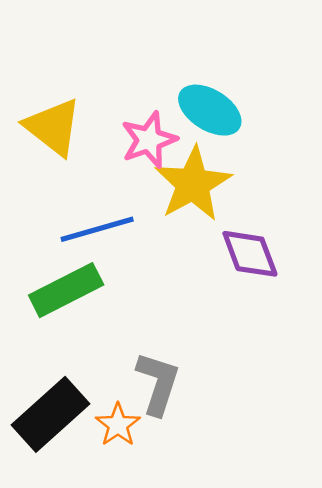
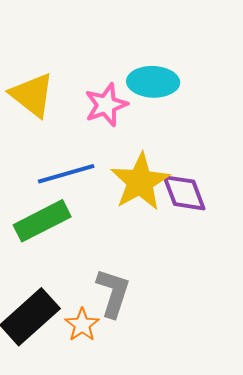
cyan ellipse: (210, 110) -> (153, 82), turned -30
yellow star: (193, 184) -> (140, 182), moved

